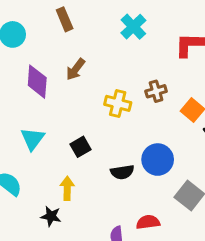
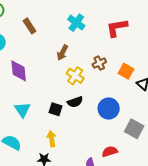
brown arrow: (75, 69) -> (62, 53), moved
yellow cross: (118, 103) -> (75, 76), turned 30
black square: (81, 147) -> (56, 109), turned -32
black semicircle: (122, 172) -> (75, 102), moved

